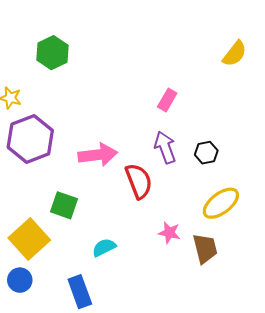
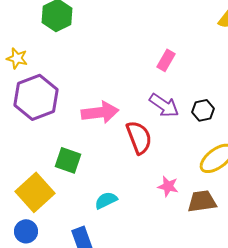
purple arrow: (165, 147) -> (164, 105), turned 144
brown trapezoid: (205, 248) -> (202, 201), turned -84

